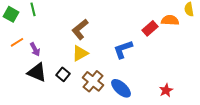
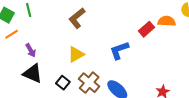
brown L-shape: (80, 29) -> (77, 18), moved
orange line: (17, 42) -> (12, 34), moved
black square: (63, 74) -> (63, 83), moved

